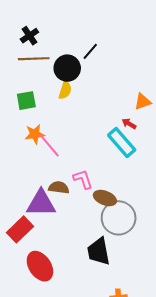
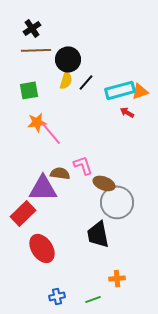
black line: (90, 51) -> (86, 82), moved
cyan rectangle: (122, 142) -> (120, 90), moved, turned -64

